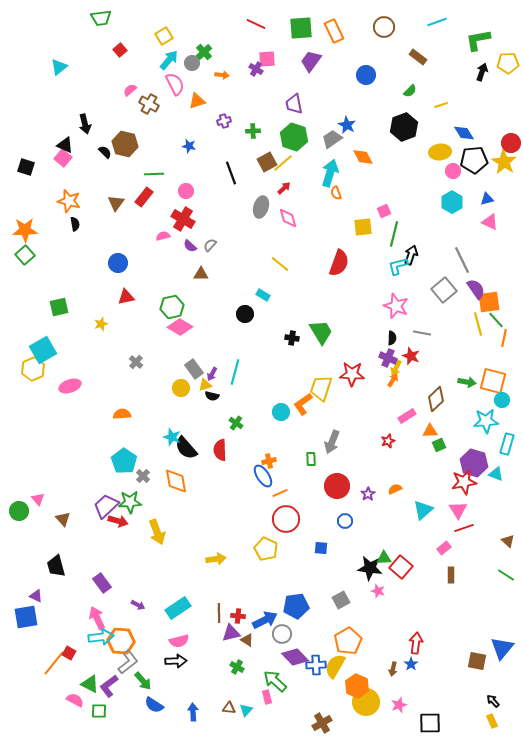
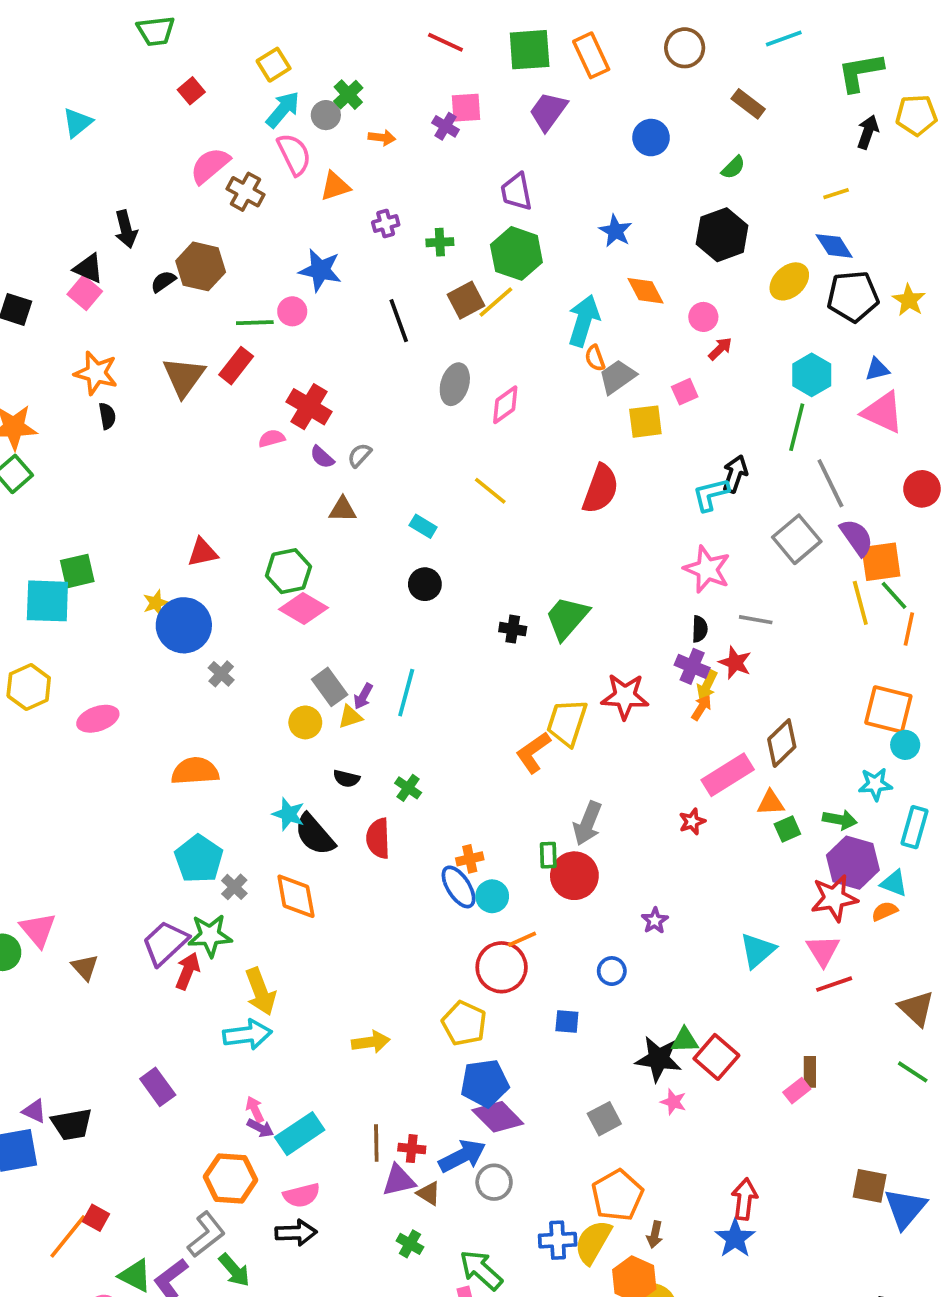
pink semicircle: (130, 90) -> (210, 166), size x1.6
yellow line: (441, 105) -> (836, 194), moved
gray trapezoid: (332, 139) -> (617, 377), moved
red circle: (511, 143) -> (922, 489), moved
blue star: (189, 146) -> (320, 270), size x1.6
black semicircle: (105, 152) -> (163, 281), turned -80
yellow ellipse: (440, 152) -> (789, 281), turned -35
yellow star: (504, 162) -> (909, 300), size x0.7
pink circle: (453, 171) -> (703, 317), moved
red arrow: (284, 188) -> (720, 349), moved
pink circle: (186, 191) -> (292, 311), moved
brown triangle: (116, 203) -> (184, 377), size x1.4
pink diamond: (288, 218) -> (505, 405), turned 70
pink triangle: (490, 222) -> (883, 412), size x1.4
green line: (394, 234) -> (797, 427), moved
blue circle: (118, 263) -> (184, 625), moved, size x1.5
cyan rectangle: (263, 295) -> (423, 526), moved
green trapezoid: (321, 332) -> (567, 618), turned -108
cyan square: (43, 350) -> (47, 601), moved, turned 32
green arrow: (467, 382) -> (840, 820), moved
black semicircle: (212, 396) -> (346, 779), moved
cyan circle: (281, 412) -> (492, 896), moved
orange semicircle: (122, 414) -> (195, 771), size x1.4
pink rectangle: (407, 416) -> (728, 775), size x1.5
cyan star: (486, 421) -> (875, 784), size x0.7
red circle: (337, 486) -> (574, 876), moved
orange semicircle: (395, 489) -> (885, 911), moved
orange line: (280, 493) -> (522, 939), moved
pink triangle: (38, 499) -> (38, 930), size x1.5
red arrow: (118, 521) -> (188, 971), turned -84
brown triangle: (508, 541) -> (916, 1008), size x1.5
pink rectangle: (444, 548) -> (797, 1091), moved
black trapezoid: (56, 566) -> (72, 1124), moved, turned -85
purple arrow: (138, 605) -> (260, 1128), moved
blue pentagon: (296, 606) -> (485, 1083), moved
pink arrow: (97, 618) -> (255, 1109), moved, size x0.6
cyan arrow: (101, 637) -> (247, 1035), moved
orange hexagon: (121, 641) -> (231, 1178), moved
purple diamond: (295, 657) -> (498, 1117), moved
brown square: (477, 661) -> (870, 1186), moved
blue star: (411, 664) -> (735, 1238), size x1.5
brown arrow: (393, 669) -> (655, 1235), moved

